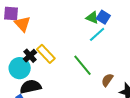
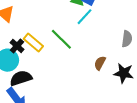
green line: (83, 65) -> (61, 39), moved

